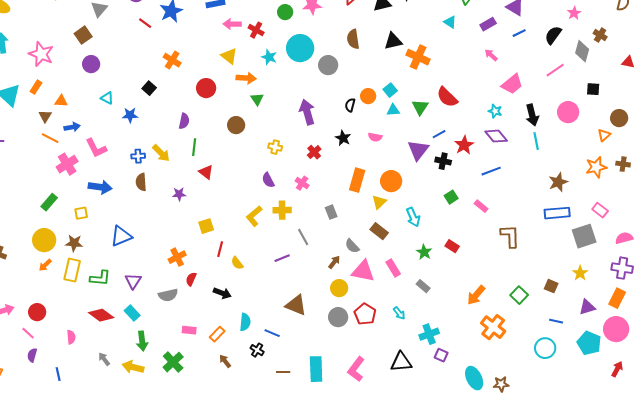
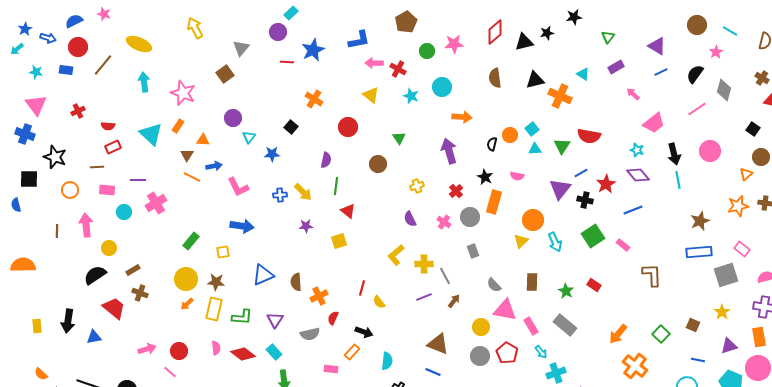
cyan triangle: (450, 22) -> (583, 74), moved
red line: (145, 23) -> (287, 62), turned -32
purple rectangle: (488, 24) -> (616, 67), moved
brown cross: (600, 35) -> (762, 78), moved
cyan circle: (300, 48) -> (442, 87), size x0.7
purple circle: (91, 64) -> (233, 118), moved
gray circle: (328, 65) -> (470, 217), moved
orange arrow: (246, 78) -> (462, 117), moved
black square: (593, 89) -> (753, 129), moved, turned 32
red semicircle: (447, 97) -> (589, 136), turned -35
cyan triangle: (107, 98) -> (249, 137), turned 40
yellow cross: (275, 147) -> (417, 186), turned -32
pink cross: (67, 164) -> (156, 203), moved
orange rectangle: (357, 180) -> (494, 202), moved
brown semicircle: (141, 182) -> (296, 282), moved
purple star: (179, 194) -> (306, 226), moved
green square: (451, 197) -> (593, 236), size x1.6
yellow cross: (282, 210) -> (424, 264), moved
cyan arrow: (413, 217) -> (555, 242), moved
yellow square: (206, 226) -> (339, 241), moved
brown rectangle: (379, 231) -> (532, 282), moved, turned 54
brown arrow: (334, 262) -> (454, 301), moved
pink rectangle: (393, 268) -> (531, 326), moved
gray rectangle: (423, 286) -> (565, 325), size x1.6
orange rectangle: (617, 298) -> (759, 337), turned -36
blue line: (272, 333) -> (433, 372), moved
orange rectangle: (217, 334) -> (352, 352), moved
cyan cross: (429, 334) -> (556, 373), moved
pink semicircle: (71, 337) -> (216, 348), moved

